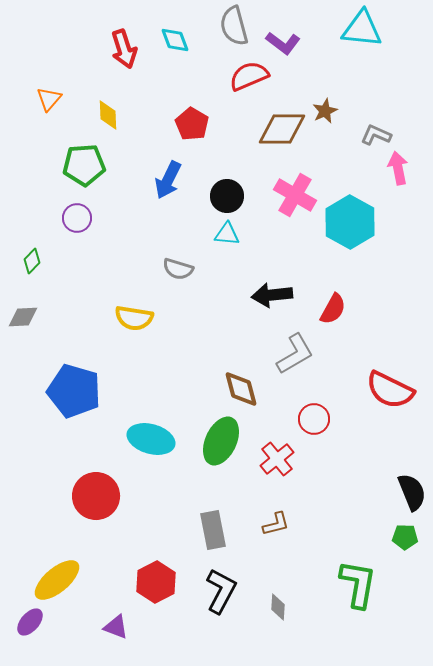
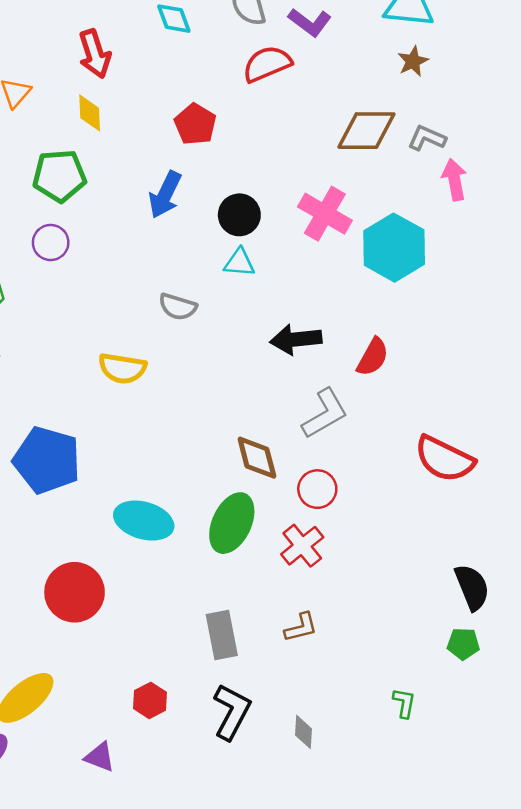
red arrow: (124, 49) -> (95, 54), moved
brown star: (325, 111) -> (413, 61), moved
brown diamond: (282, 129) -> (366, 131), moved
red circle: (314, 419) -> (317, 489), moved
red hexagon: (156, 582) -> (150, 700), size x0.7
green L-shape: (358, 584) -> (404, 703), size x0.5

